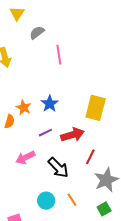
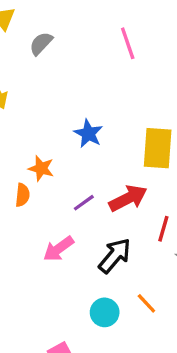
pink line: (59, 55) -> (128, 43), moved
blue star: (50, 104) -> (88, 134), moved
black arrow: (58, 168) -> (115, 256), turned -85

